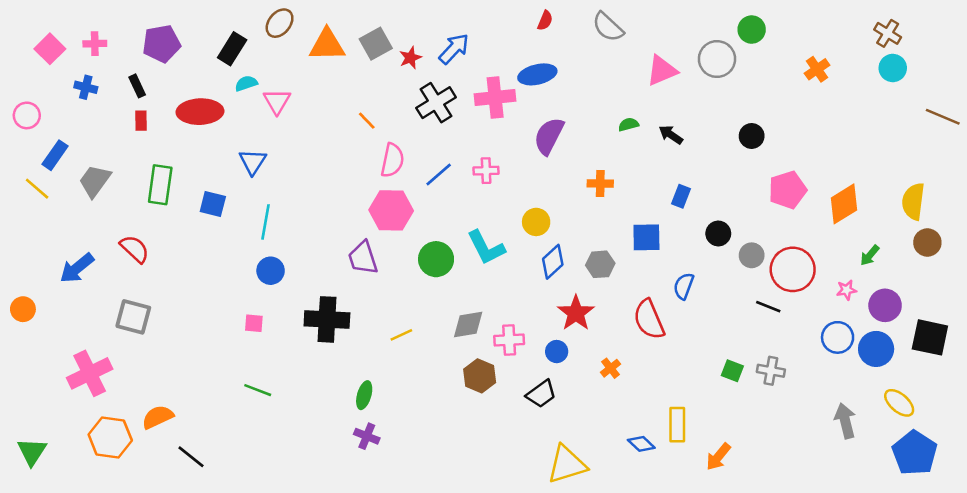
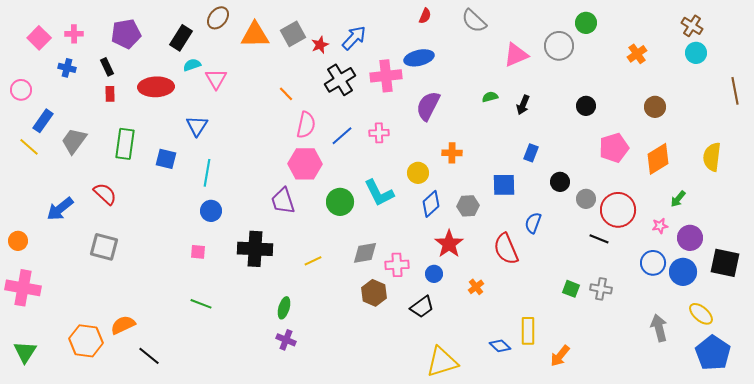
brown line: (943, 117) -> (735, 91), turned 56
black arrow: (671, 135) -> (523, 105), turned -102
orange cross: (600, 183) -> (452, 153), moved
brown circle: (927, 242) -> (655, 107), moved
pink cross: (90, 373) -> (23, 288), moved, turned 36

